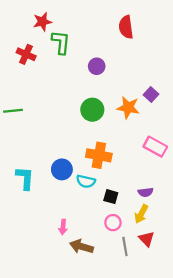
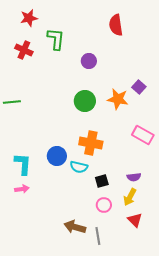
red star: (42, 22) -> (29, 18), moved
black square: (111, 197) -> (102, 181), turned -32
pink arrow: (63, 227) -> (22, 189), moved, turned -104
gray line: (125, 247) -> (98, 236), moved

